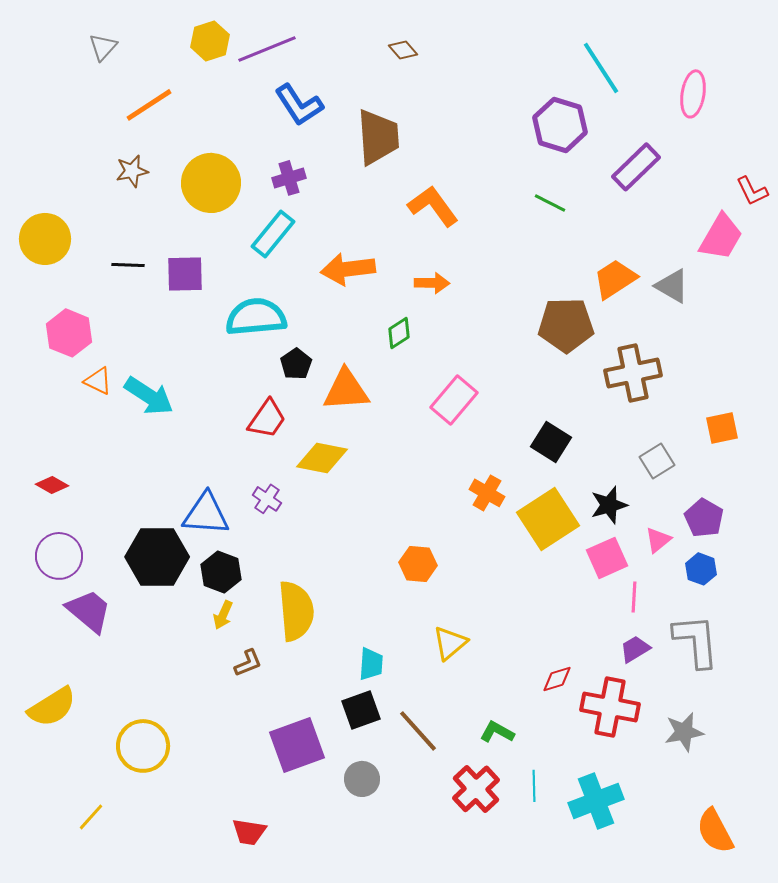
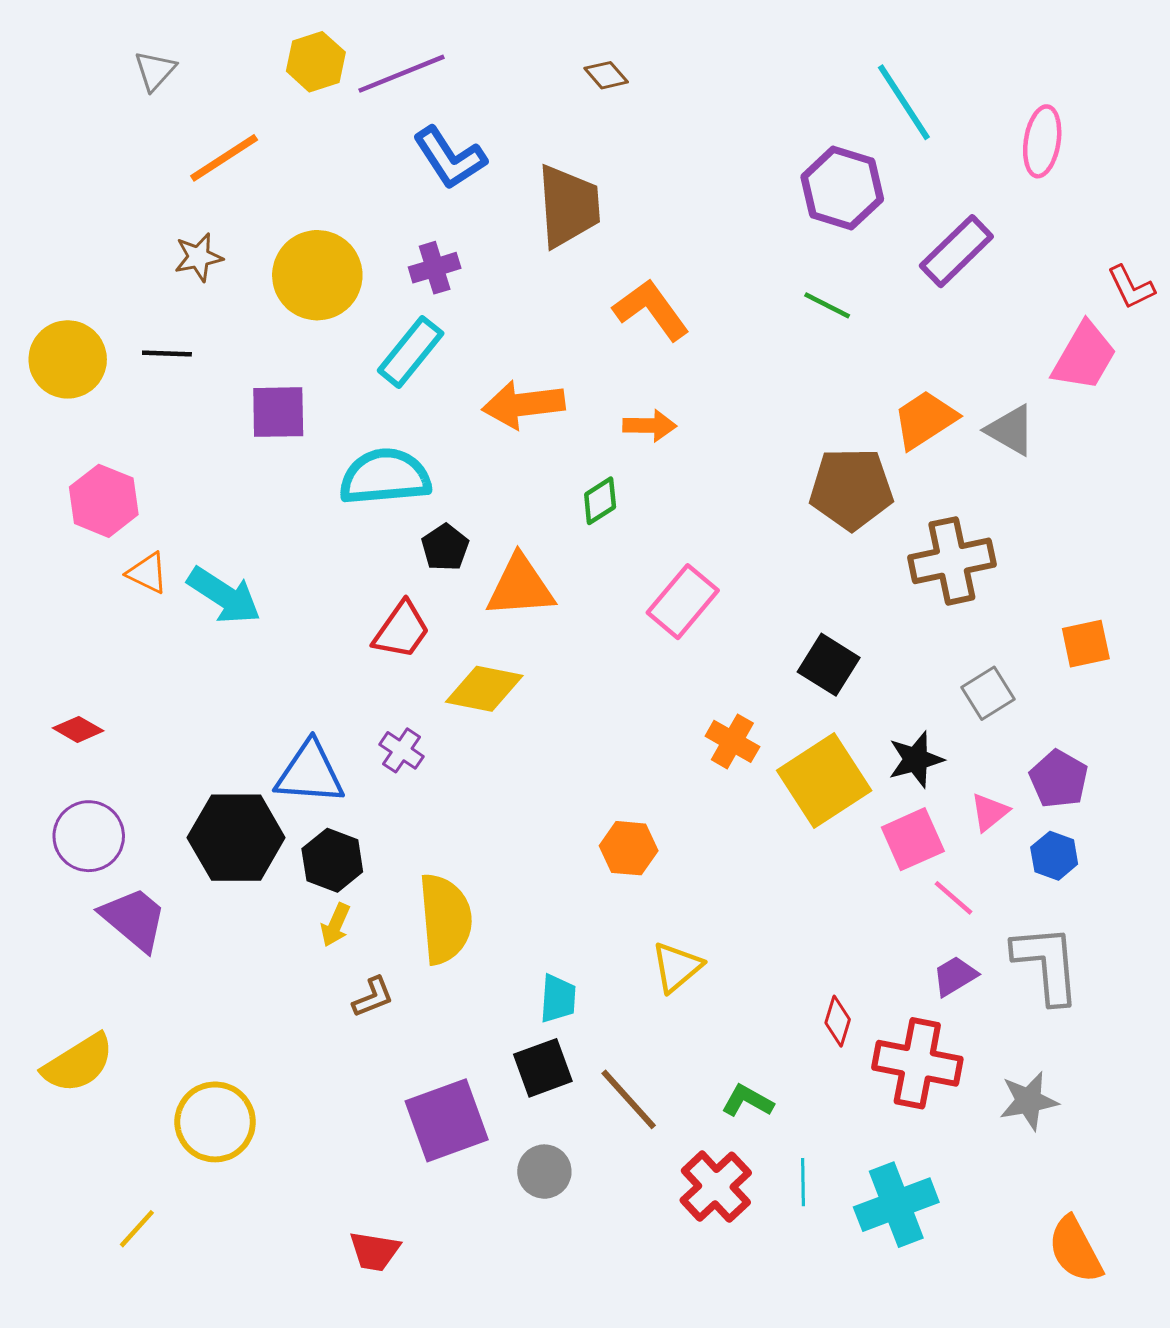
black line: (128, 265) -> (167, 353), moved
pink line: (634, 597) -> (953, 898), turned -52
red diamond: (557, 679) -> (838, 1021), turned -56

